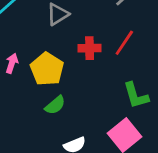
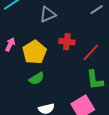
red line: (124, 43) -> (91, 52), moved

